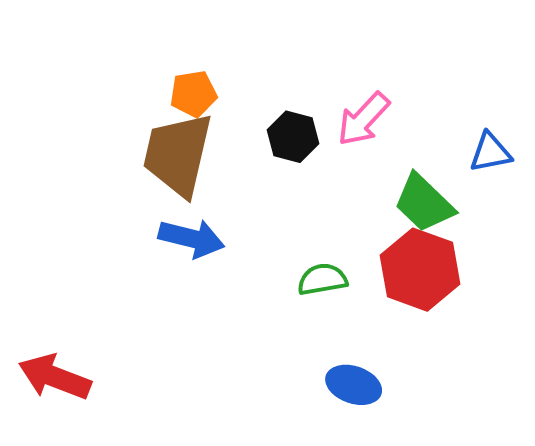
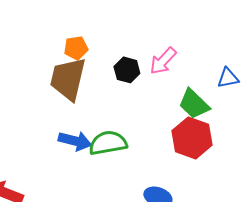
blue arrow: (191, 238) -> (75, 141), moved
green semicircle: (322, 279) -> (108, 143), moved, size x1.5

